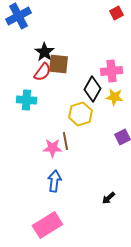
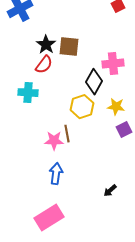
brown square: (58, 64) -> (69, 47), moved
yellow star: (114, 97) -> (116, 107), moved

